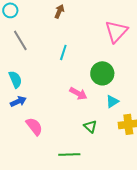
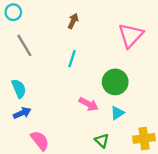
brown arrow: (59, 11) -> (73, 21), moved
cyan triangle: (112, 101) -> (117, 113), moved

